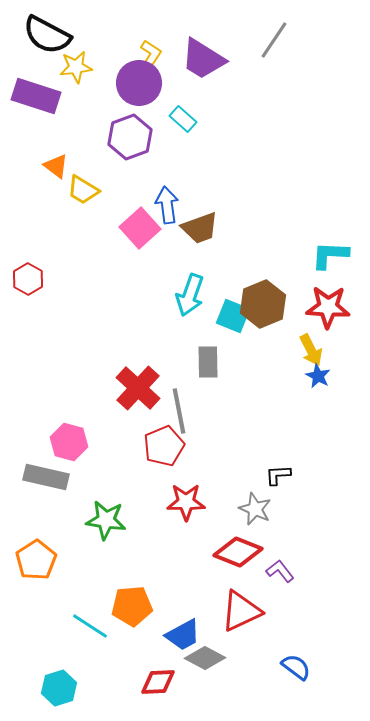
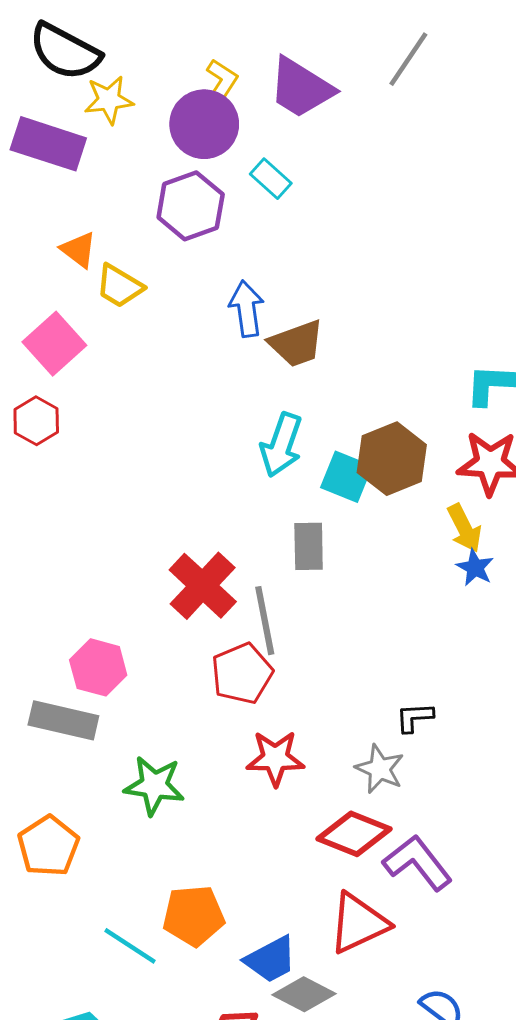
pink square: (140, 228) -> (54, 344), moved
purple L-shape: (280, 571) -> (418, 863), size x1.6

